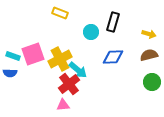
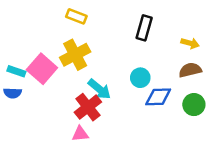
cyan circle: (91, 32) -> (140, 78), moved
pink square: (33, 54) -> (42, 69), turned -30
blue diamond: (113, 57) -> (158, 97), moved
yellow cross: (60, 59) -> (75, 55), moved

